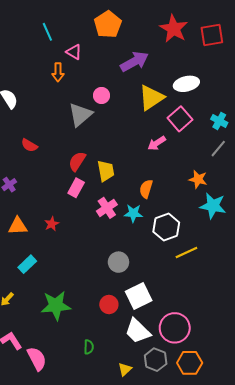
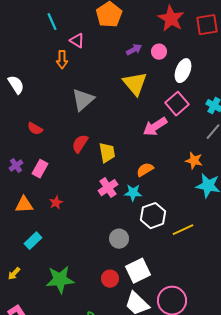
purple arrow: (134, 62) -> (134, 50), size x0.6
white ellipse: (186, 84) -> (183, 71), turned -55
pink circle: (102, 95) -> (159, 52), moved
yellow triangle: (151, 98) -> (135, 84), moved, turned -36
pink arrow: (157, 143) -> (155, 127), size x1.4
pink rectangle: (76, 188) -> (40, 169), moved
orange semicircle: (146, 189) -> (145, 170), turned 42
white hexagon: (166, 227) -> (153, 216), moved

